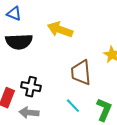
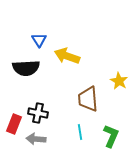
blue triangle: (14, 14) -> (39, 40), moved, turned 35
cyan line: (73, 106) -> (80, 132), turned 35

